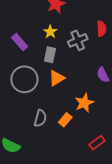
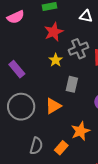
yellow star: (50, 32) -> (56, 60), moved
gray cross: (78, 40) -> (78, 49), moved
gray rectangle: (50, 55) -> (72, 84), moved

